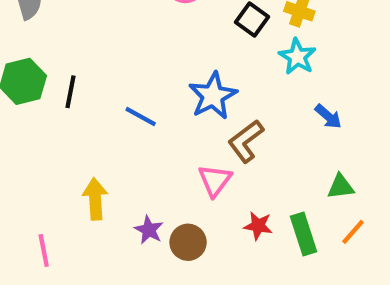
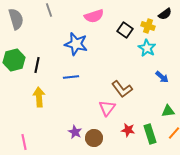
blue star: (213, 96) -> (76, 44), moved, turned -30
blue line: (141, 116) -> (71, 77), turned -35
brown L-shape: (246, 141) -> (122, 89), turned -90
yellow arrow: (95, 199) -> (39, 97), moved

